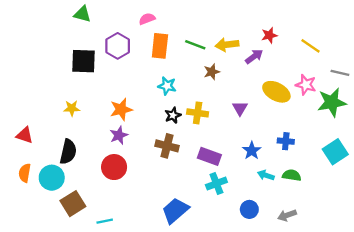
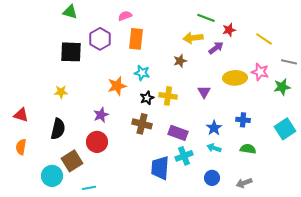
green line: (195, 45) -> (206, 18), moved
yellow ellipse: (276, 92) -> (235, 78), turned -30
green star: (332, 102) -> (282, 87), size x0.7
orange star: (121, 109) -> (117, 86), moved
cyan arrow: (266, 175) -> (214, 148), moved
cyan circle: (52, 178) -> (52, 176), moved
brown square: (73, 204) -> (72, 161), moved
blue trapezoid: (175, 211) -> (160, 168), moved, turned -45

